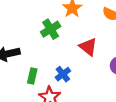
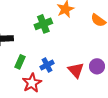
red triangle: (88, 47) -> (76, 70), moved

